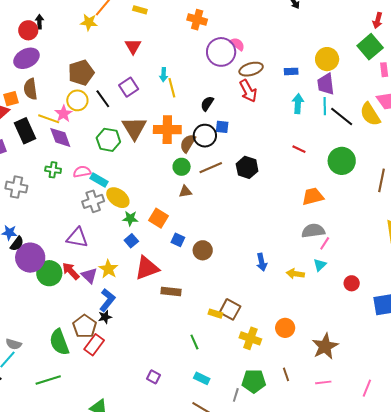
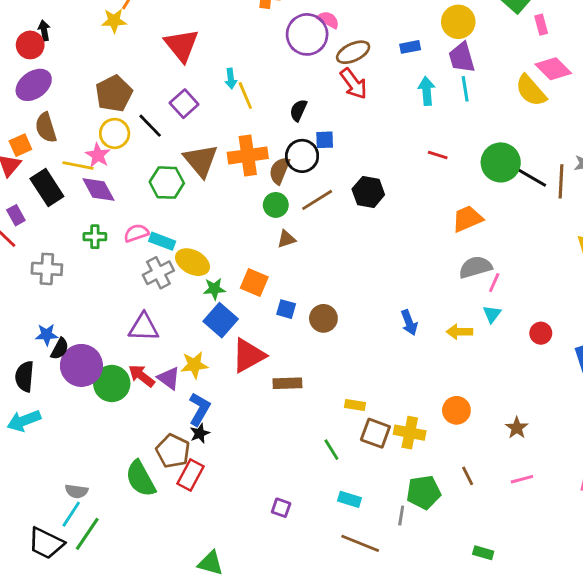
red triangle: (133, 46) -> (182, 45), size x1.5
black line: (342, 116) -> (529, 176), moved
blue square: (131, 241) -> (221, 320), size x1.6
yellow star: (108, 269) -> (194, 365), turned -30
brown square: (230, 309) -> (375, 433), moved
brown star: (325, 346) -> (517, 428), size x0.6
green line: (48, 380) -> (87, 534), moved, turned -30

